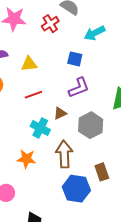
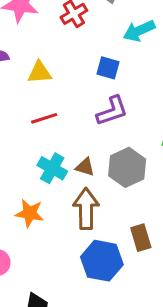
brown triangle: (60, 113) -> (85, 167), moved, turned 40

